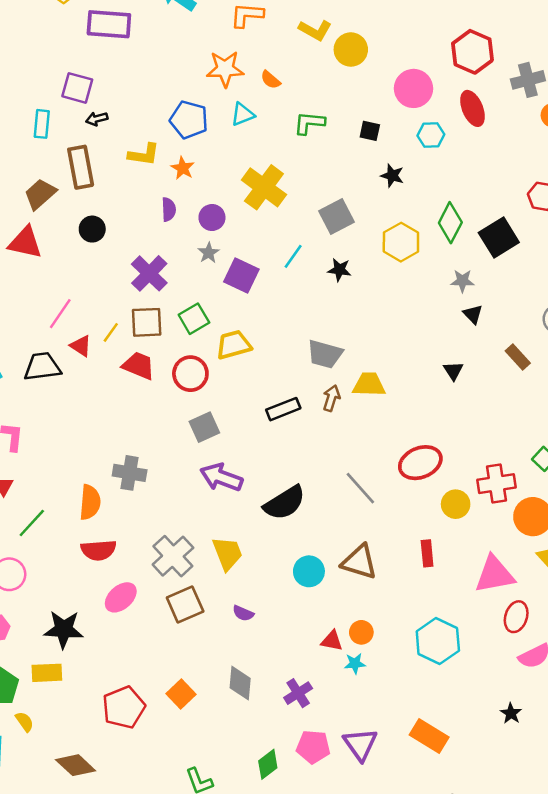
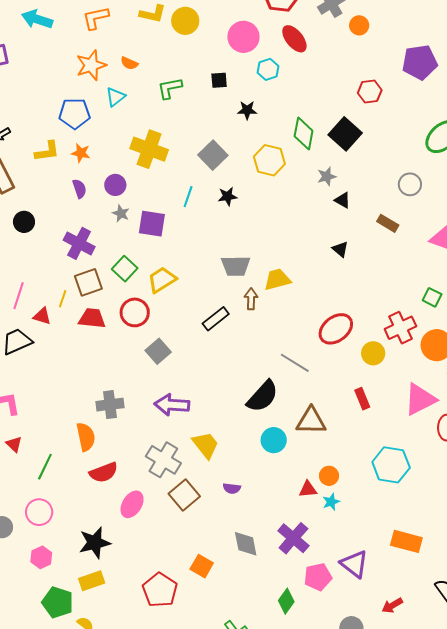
purple arrow: (221, 477) -> (172, 405), moved
black semicircle: (285, 503) -> (263, 396), moved
purple cross: (298, 693) -> (293, 538), size x1.4

